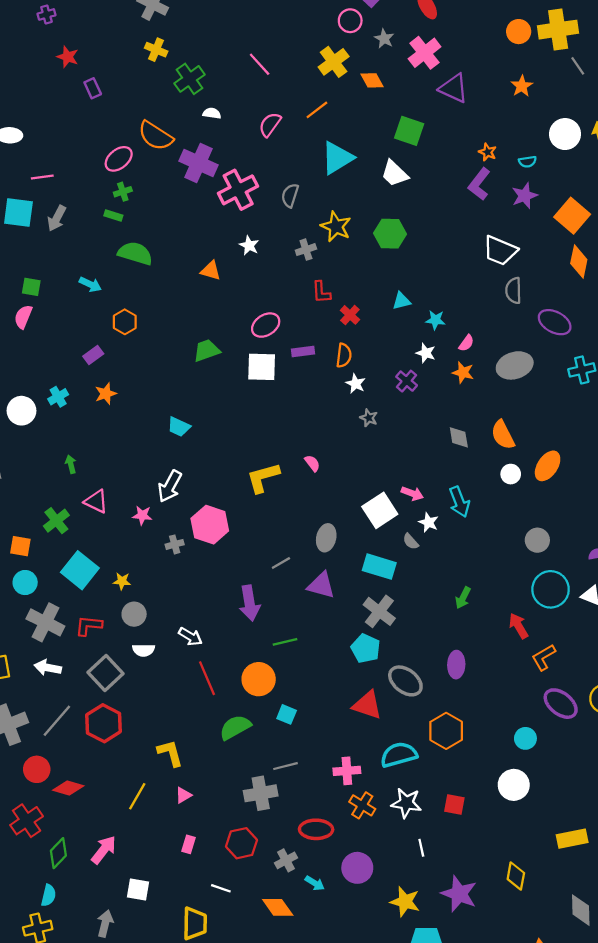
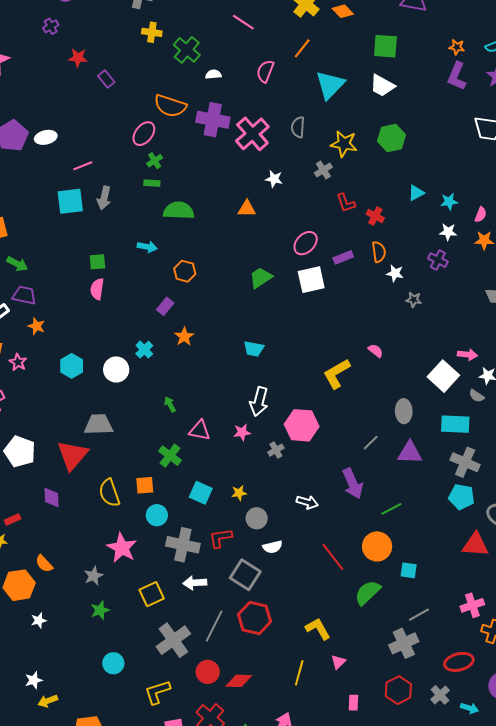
cyan square: (80, 570) -> (201, 493), size x0.7
white arrow: (190, 637) -> (307, 502), moved

